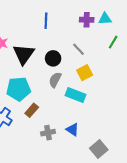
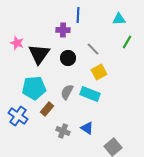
purple cross: (87, 20) -> (63, 30), moved
blue line: (46, 21) -> (78, 15), moved
gray semicircle: (55, 80) -> (67, 92), moved
gray cross: (48, 133) -> (63, 131), turned 32

